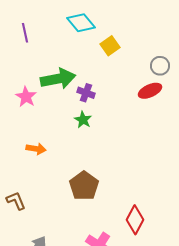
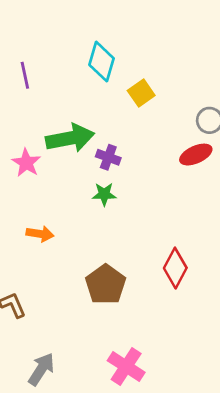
cyan diamond: (81, 23) -> (101, 62), turned 56
green star: (83, 120) -> (104, 194), turned -30
red diamond: (135, 220) -> (175, 268), moved

